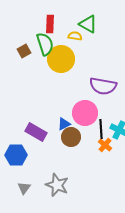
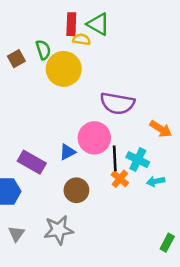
red rectangle: (50, 24) -> (71, 24), moved
green semicircle: (45, 44) -> (43, 50), size x0.7
brown circle: (71, 137) -> (76, 190), moved
gray star: (57, 185) -> (59, 230), turned -30

